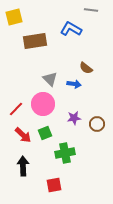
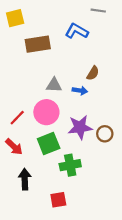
brown semicircle: (86, 68) -> (93, 73), turned -96
gray triangle: (50, 79) -> (54, 85), turned -42
purple star: (74, 118) -> (80, 127), size x1.6
green square: (45, 133) -> (49, 144), size x1.5
red arrow: (23, 135) -> (14, 147), moved

